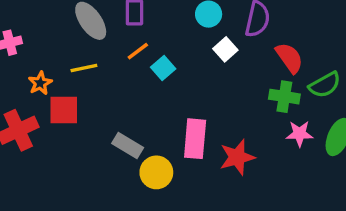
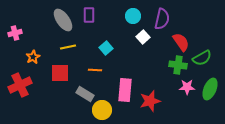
orange line: (138, 51) -> (95, 70), moved, turned 40
yellow line: (84, 68) -> (68, 47), moved
red square: (64, 110) -> (60, 73), moved

